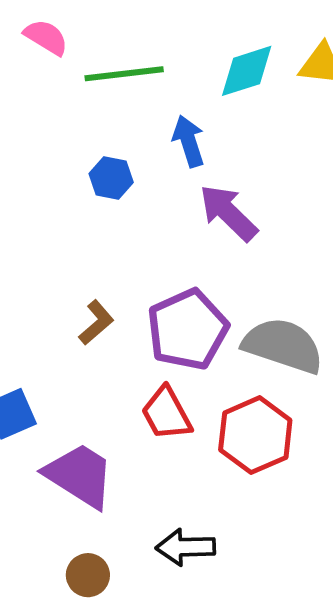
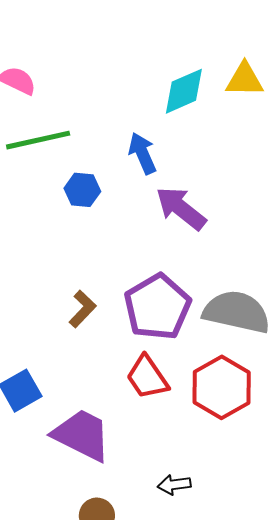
green line: (124, 74) -> (38, 140), moved
black arrow: (186, 547) -> (174, 485), size x0.7

